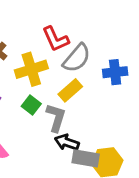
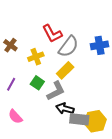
yellow cross: (31, 69) -> (36, 57), size x0.7
blue cross: (115, 72) -> (100, 45), moved
gray L-shape: (56, 118) -> (56, 91), turned 50

